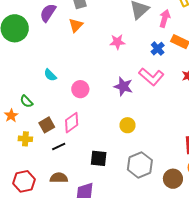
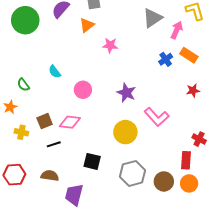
pink star: (117, 42) -> (110, 45), moved
pink L-shape: (151, 77) -> (157, 117), moved
green semicircle: (26, 101) -> (23, 85), moved
pink diamond: (72, 123) -> (70, 122), turned 35
yellow circle: (127, 125) -> (125, 132), size x1.5
brown circle: (173, 179) -> (164, 181), moved

